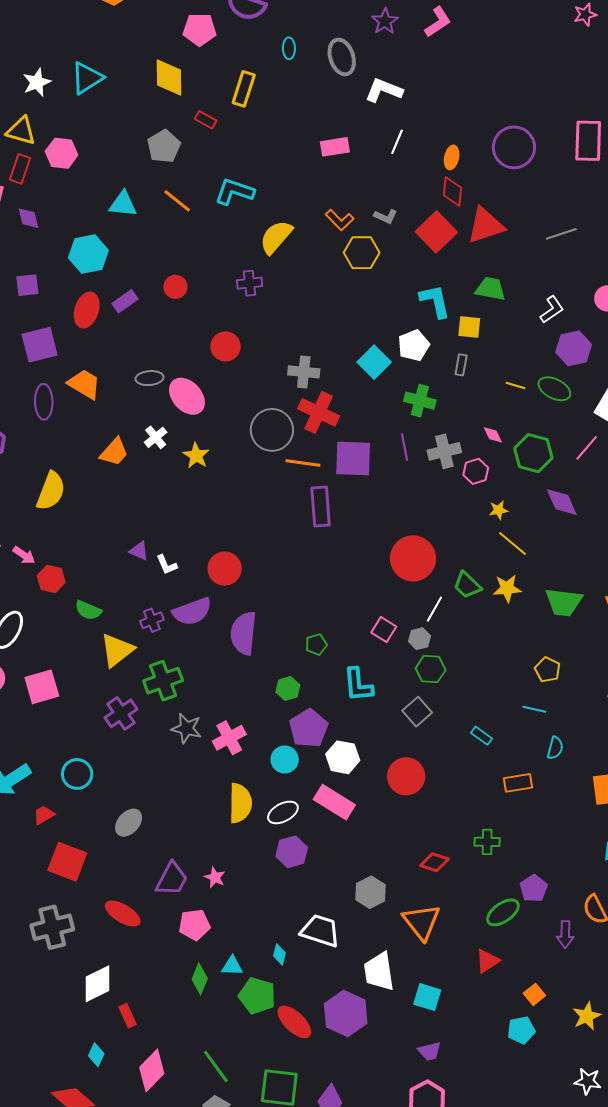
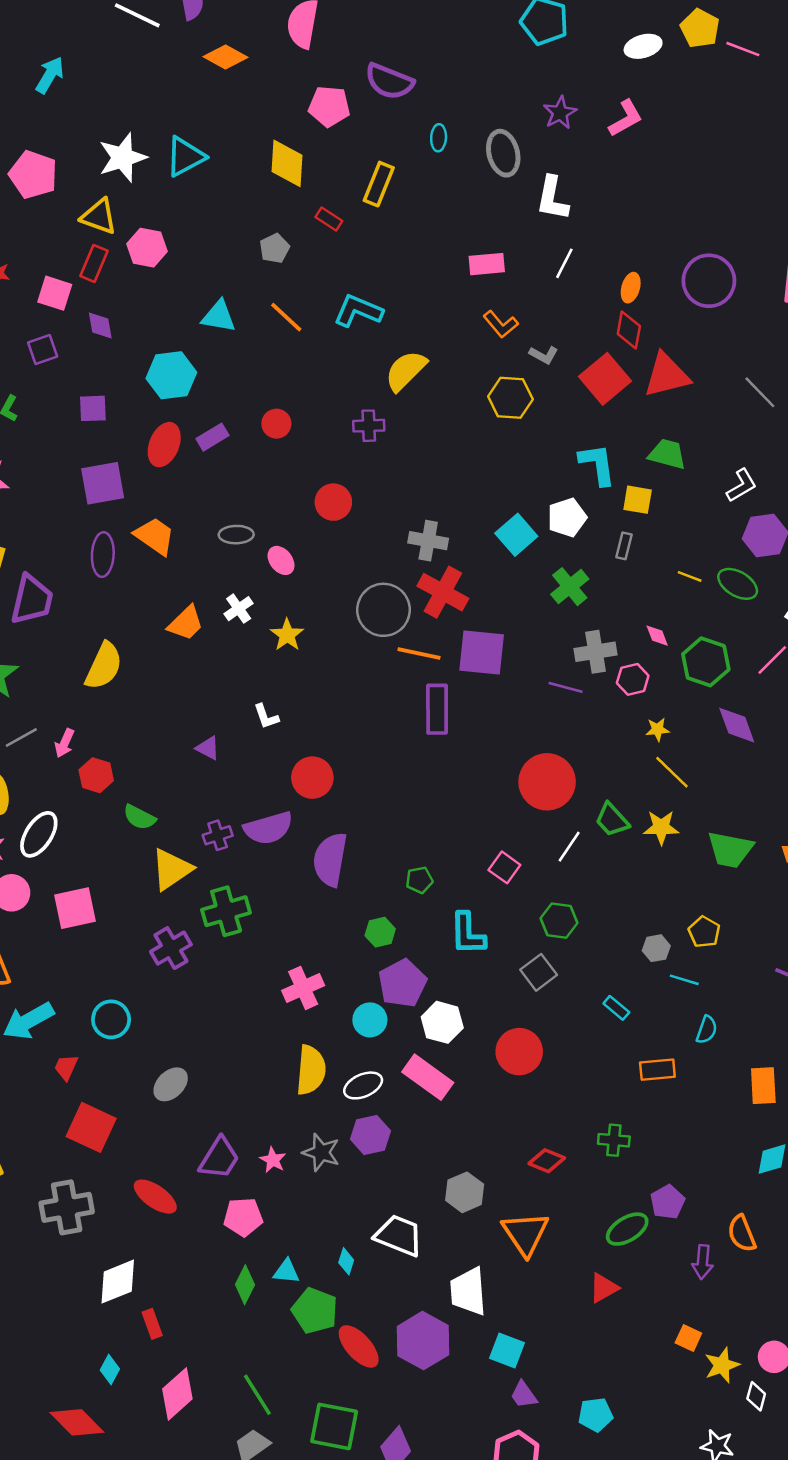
white star: (37, 82) -> (123, 158), size x1.4
white L-shape: (384, 90) -> (552, 198), turned -105
gray pentagon: (164, 146) -> (275, 248), size x0.7
orange L-shape: (340, 220) -> (501, 324), moved
gray line: (561, 234) -> (760, 392), turned 60
pink ellipse: (187, 396) -> (281, 560), size x0.6
green cross: (420, 401) -> (570, 587), turned 32
purple line: (404, 447) -> (566, 687), moved, turned -68
pink arrow: (24, 555) -> (65, 743), turned 75
white L-shape: (167, 565) -> (266, 717), moved
gray hexagon: (419, 639) -> (656, 948), moved
gray star: (187, 728) -> (321, 1152), moved
red trapezoid: (44, 815) -> (66, 1067), turned -40
orange square: (534, 994) -> (688, 1338), moved, turned -30
cyan square: (427, 997) -> (507, 1351), moved
cyan pentagon: (521, 1030) -> (595, 1415), moved
purple trapezoid: (430, 1051) -> (524, 1395), turned 65

